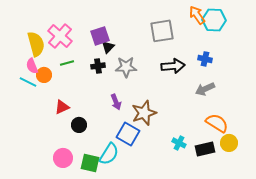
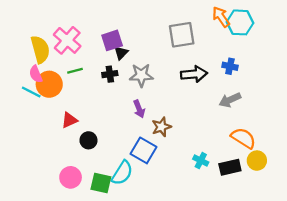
orange circle: (44, 75) -> (49, 84), size x1.5
purple arrow: (116, 102) -> (139, 109), moved
brown star: (144, 113) -> (161, 127), size x0.7

